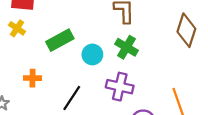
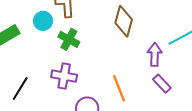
cyan circle: (92, 54) -> (43, 21), moved

